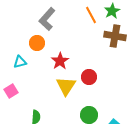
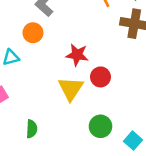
red star: (60, 61) -> (77, 55), moved, turned -30

